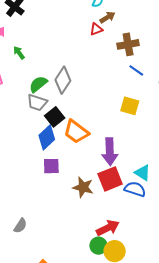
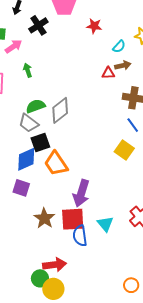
yellow square: (130, 106) -> (124, 150), moved
blue semicircle: (135, 189) -> (80, 236), moved, turned -135

